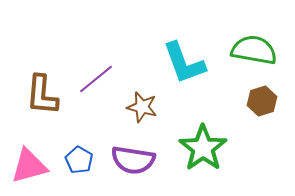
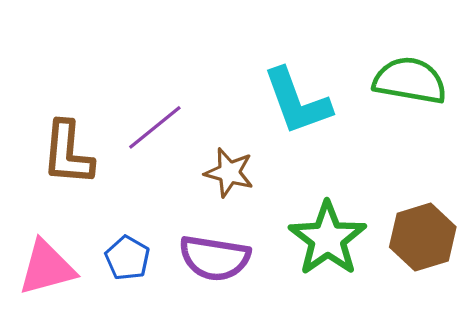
brown hexagon: (262, 101) -> (423, 237), moved, size x1.4

